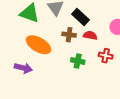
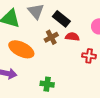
brown cross: (69, 35) -> (51, 37), turned -32
green cross: (78, 61) -> (47, 84), moved

